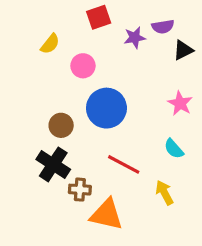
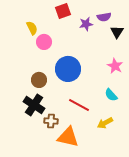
yellow semicircle: (50, 44) -> (32, 28), turned -64
black triangle: (183, 50) -> (117, 32), turned -32
pink circle: (83, 66) -> (44, 42), moved
yellow arrow: (164, 193) -> (105, 123), turned -91

